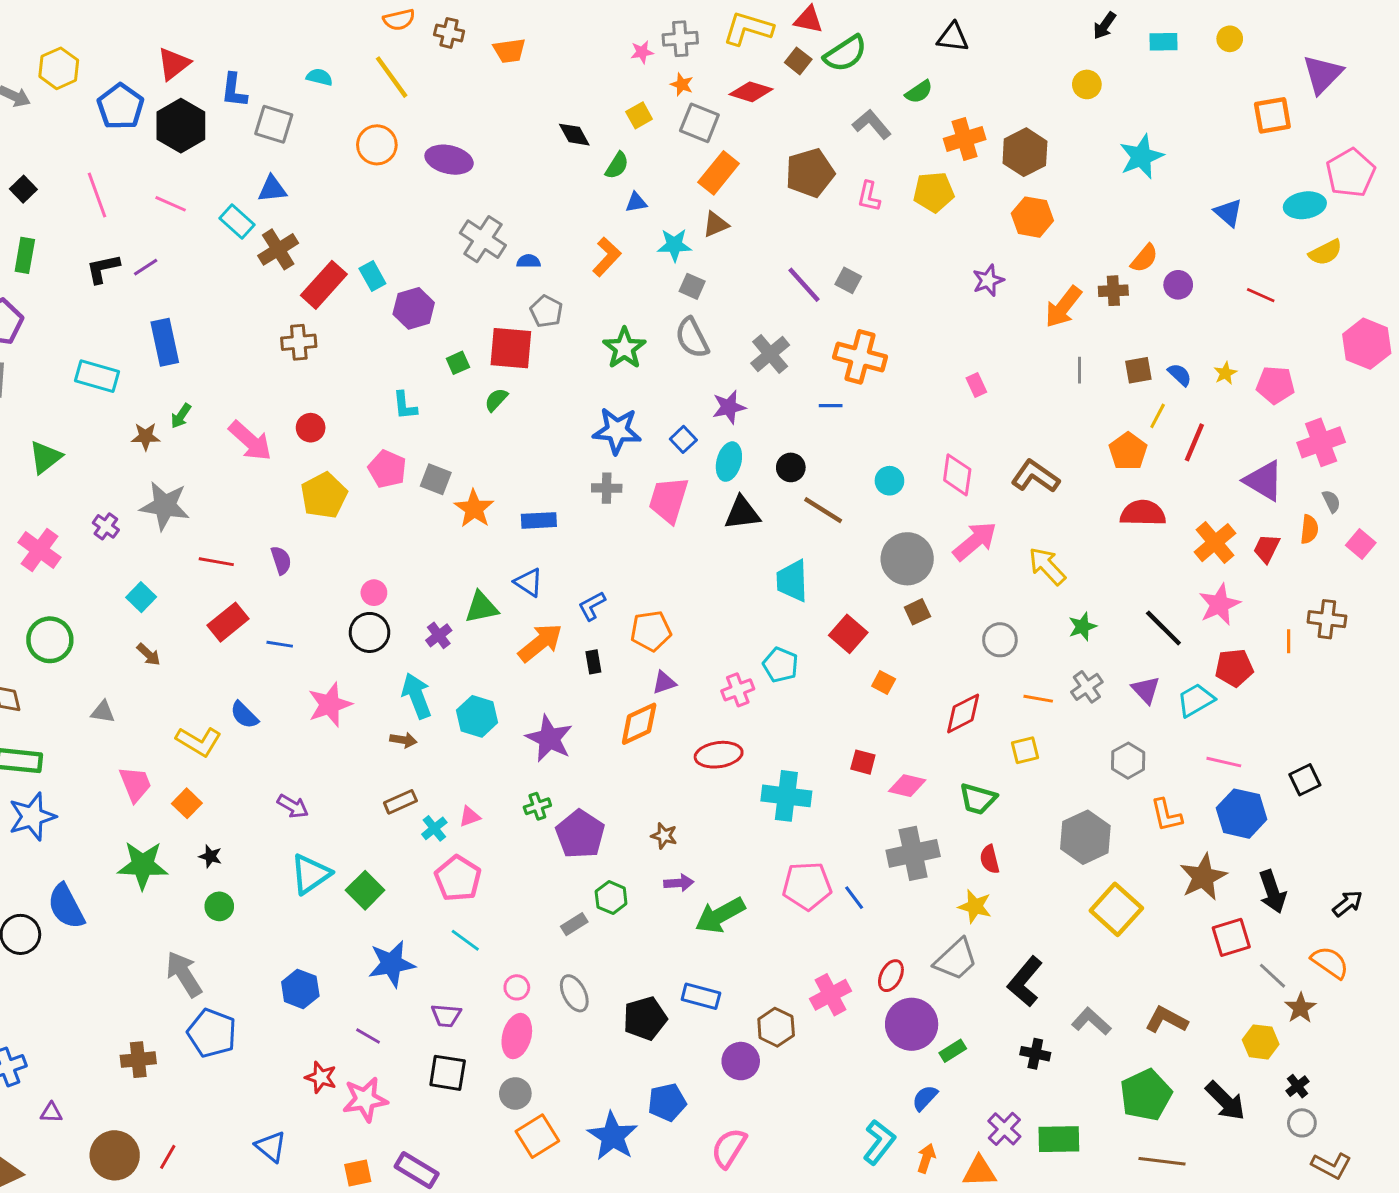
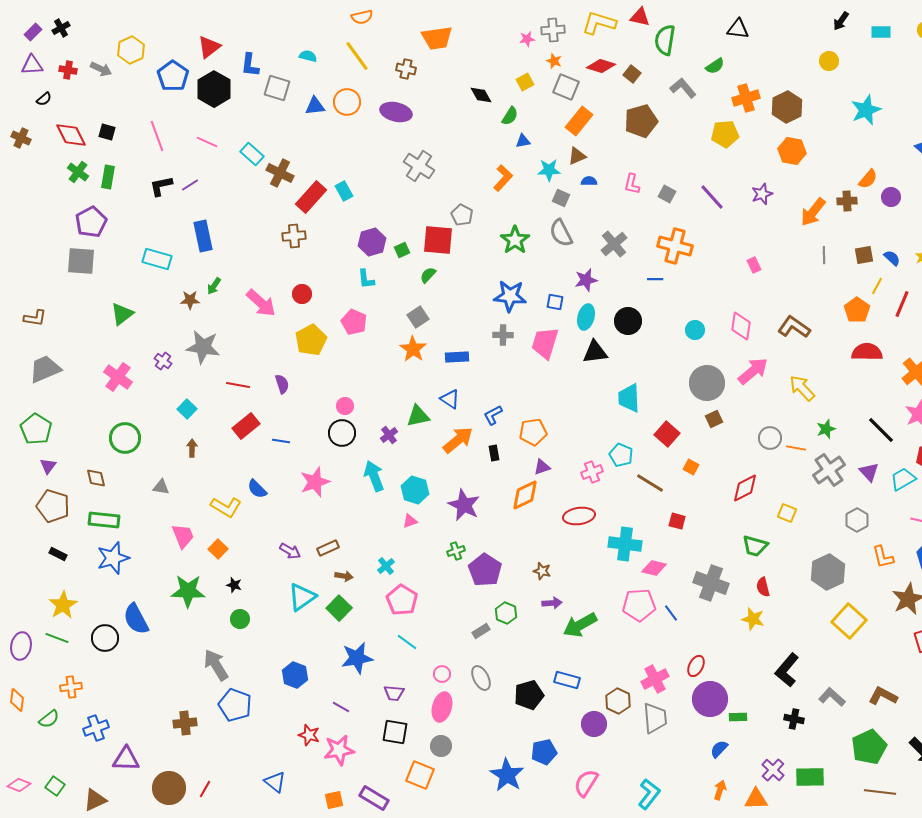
brown cross: (449, 33) -> (406, 69), moved
orange trapezoid: (509, 51) -> (437, 38), size x1.4
green semicircle: (845, 54) -> (665, 40), turned 132
brown square: (798, 61) -> (632, 74), moved
black square: (23, 189) -> (107, 132), turned -30
blue triangle: (272, 189) -> (315, 106), moved
pink L-shape: (869, 196) -> (632, 184), moved
brown cross: (278, 249) -> (280, 173), turned -32
blue semicircle: (529, 261) -> (589, 181), moved
purple line: (804, 285) -> (712, 197), moved
purple hexagon: (414, 308) -> (372, 242), moved
blue square: (683, 439) -> (555, 302), turned -36
black circle: (791, 467) -> (628, 321), size x1.4
gray square: (436, 479) -> (418, 317), moved, turned 35
brown line: (823, 510) -> (650, 483), moved
brown arrow: (149, 655) -> (192, 448), turned -132
gray cross: (1087, 687) -> (829, 470), size x1.5
orange line: (1038, 699) -> (796, 448), moved
brown arrow: (403, 740) -> (344, 576), moved
yellow square: (1025, 750) -> (787, 513), turned 36
pink diamond: (907, 786) -> (654, 568), moved
brown rectangle: (400, 802) -> (328, 548), moved
pink triangle: (470, 817) -> (410, 521), moved
gray cross: (913, 853) -> (711, 583), turned 32
gray trapezoid: (956, 959) -> (655, 718), moved, turned -52
green rectangle: (953, 1051) -> (738, 717), turned 30
purple triangle: (51, 1113) -> (126, 759), size x1.8
orange square: (537, 1136) -> (420, 775), moved, turned -36
cyan L-shape: (879, 1142) -> (649, 794), moved

